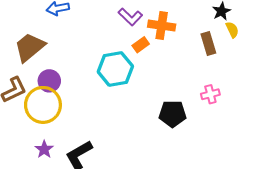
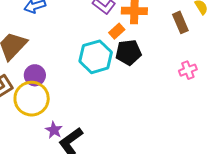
black pentagon: (173, 114) -> (128, 52), moved
purple star: (44, 149) -> (54, 130), moved

